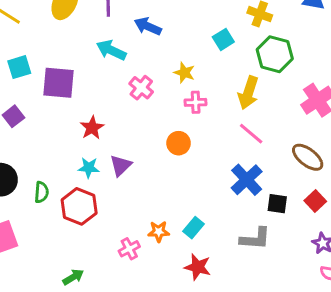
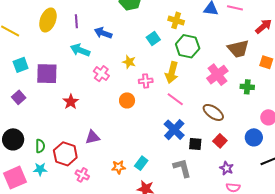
pink cross: (196, 102) -> (146, 81), moved
orange circle: (179, 143) -> (127, 100), moved
purple triangle: (121, 165) -> (92, 137), moved, turned 35
cyan star: (89, 168) -> (40, 169), moved
gray L-shape: (255, 239) -> (182, 168), turned -105
pink cross: (129, 249) -> (82, 175), moved, turned -32

